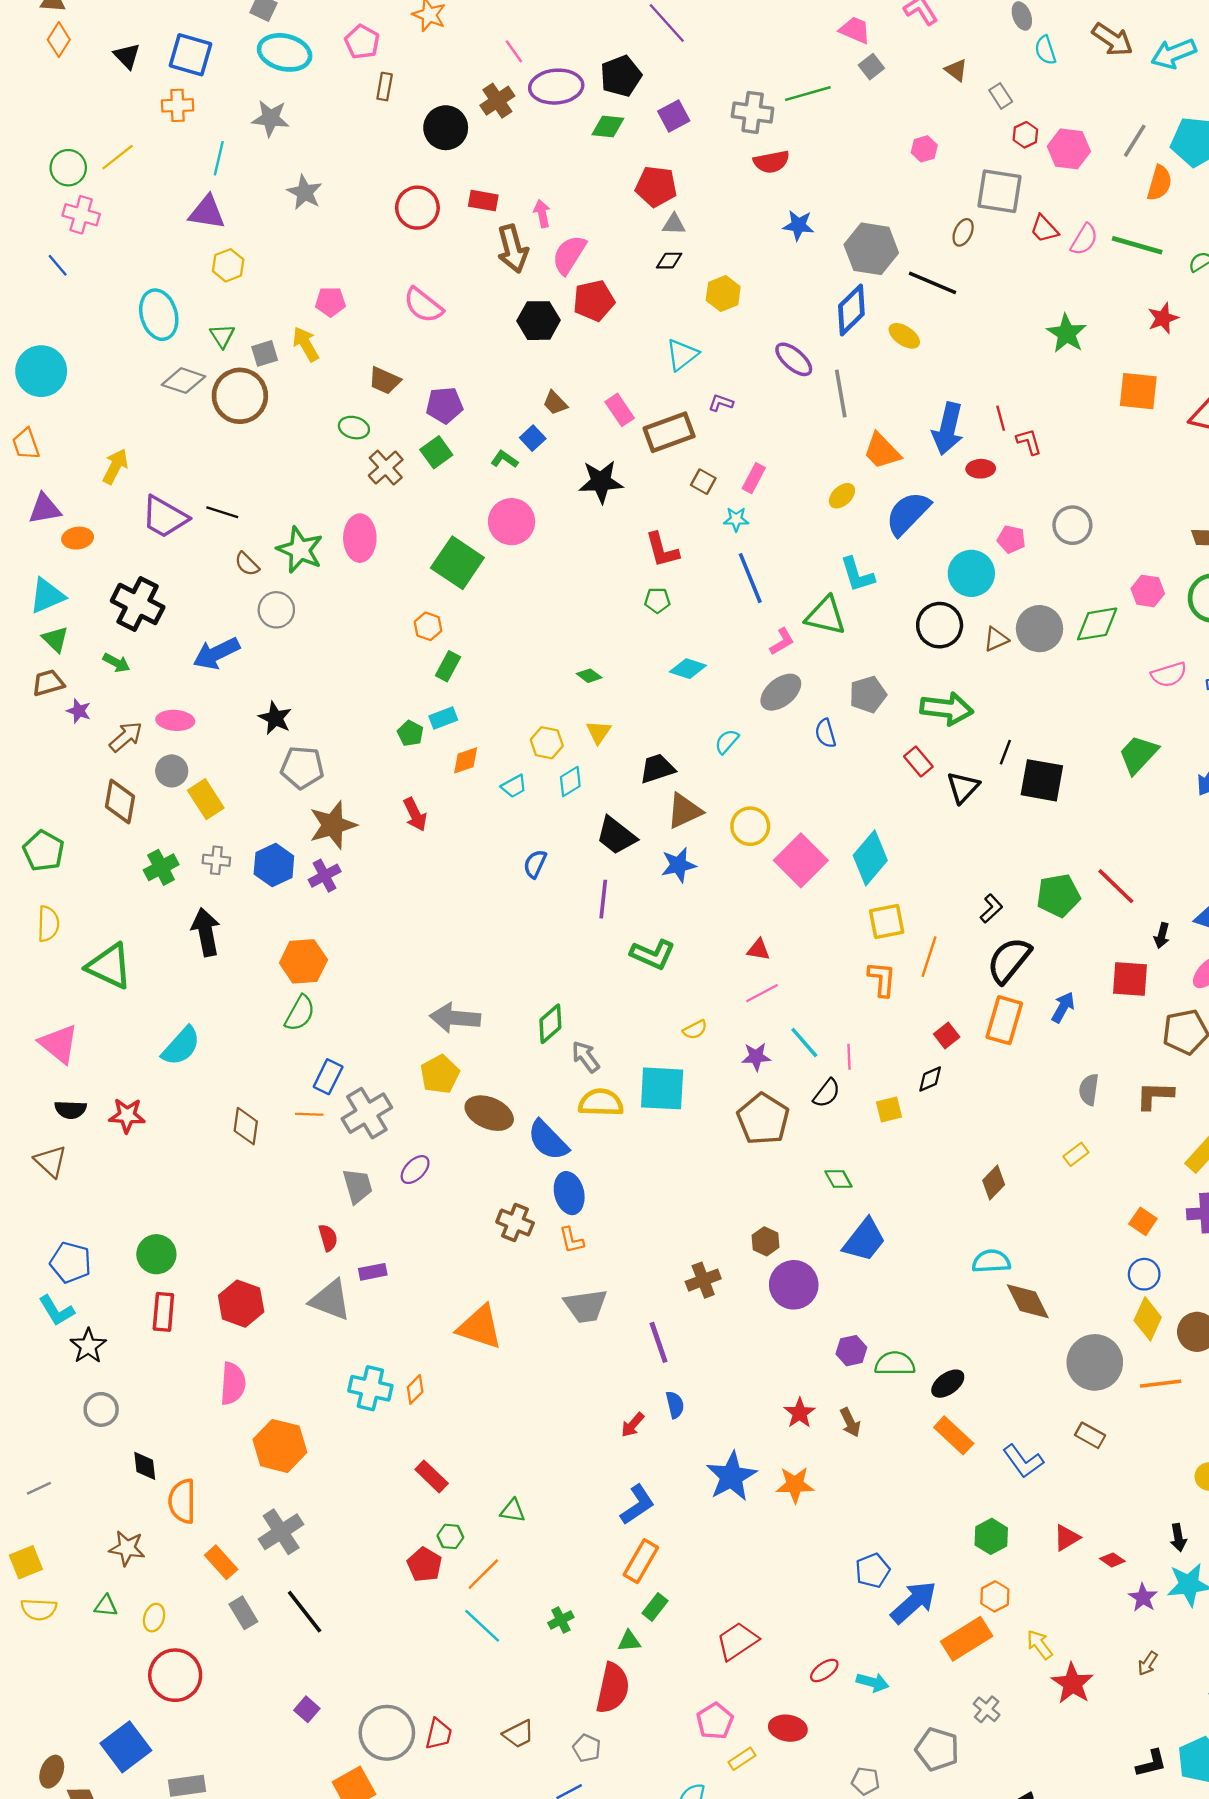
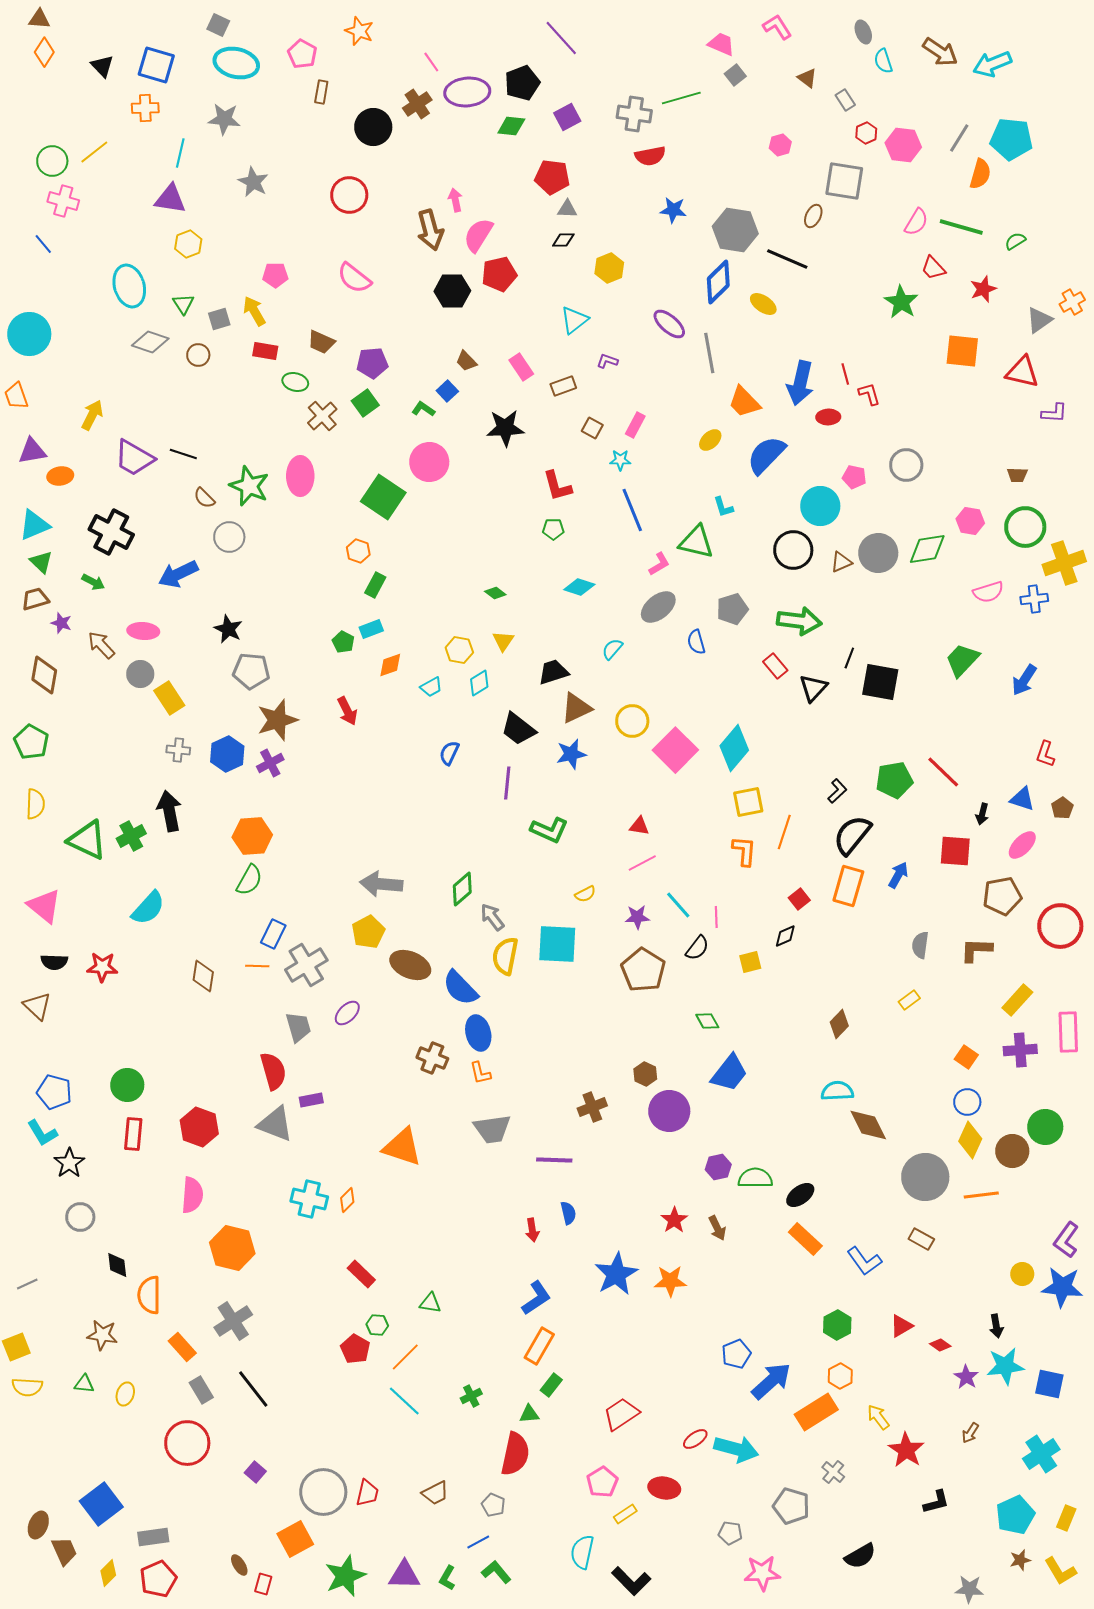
red rectangle: (483, 201) -> (265, 351), moved
red trapezoid: (1044, 229) -> (933, 268), moved
brown circle: (240, 396) -> (198, 355), size x0.5
brown rectangle: (669, 432) -> (563, 386), size x0.6
cyan L-shape: (857, 575) -> (723, 507), size x0.7
brown arrow: (126, 737) -> (101, 645), turned -92
brown diamond: (120, 802) -> (44, 675), moved
green cross: (161, 867) -> (131, 836), moved
yellow semicircle: (601, 1103) -> (505, 956), turned -81
red semicircle: (328, 1238) -> (273, 1071), size x1.6
purple line: (659, 1342) -> (554, 1160), turned -69
red arrow: (633, 1425) -> (532, 1230), turned -50
red circle: (175, 1675) -> (187, 1443), moved
cyan arrow: (873, 1682) -> (736, 1449), size x1.6
black L-shape: (1151, 1763) -> (936, 1502), moved

